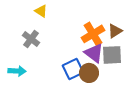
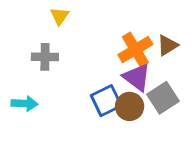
yellow triangle: (41, 11) -> (60, 16), turned 32
gray cross: (31, 39) -> (45, 57), turned -36
gray square: (112, 55) -> (163, 98), moved, turned -30

